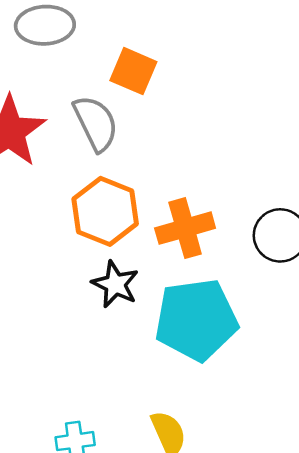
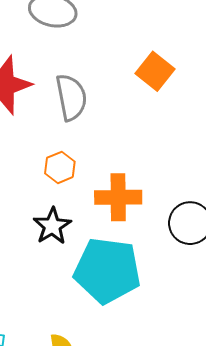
orange square: (133, 71) -> (155, 71), moved
orange hexagon: (105, 211) -> (60, 167), size x0.6

